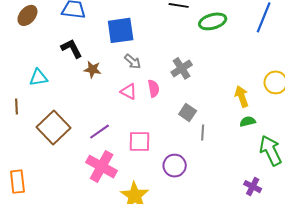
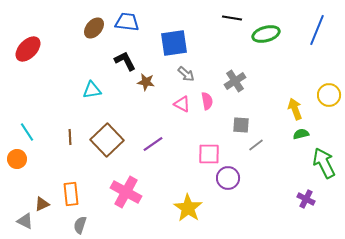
brown ellipse: (27, 15) -> (94, 28), moved
brown line: (16, 106) -> (70, 137), moved
gray square: (188, 112) -> (241, 125), turned -30
gray line: (203, 133) -> (256, 145), turned 49
pink square: (140, 142) -> (209, 154), moved
pink cross: (102, 167) -> (126, 192), moved

